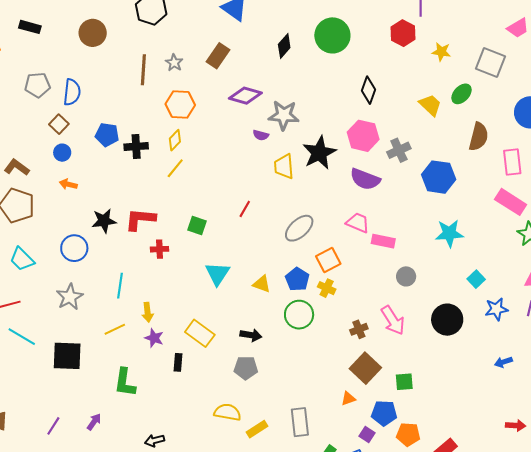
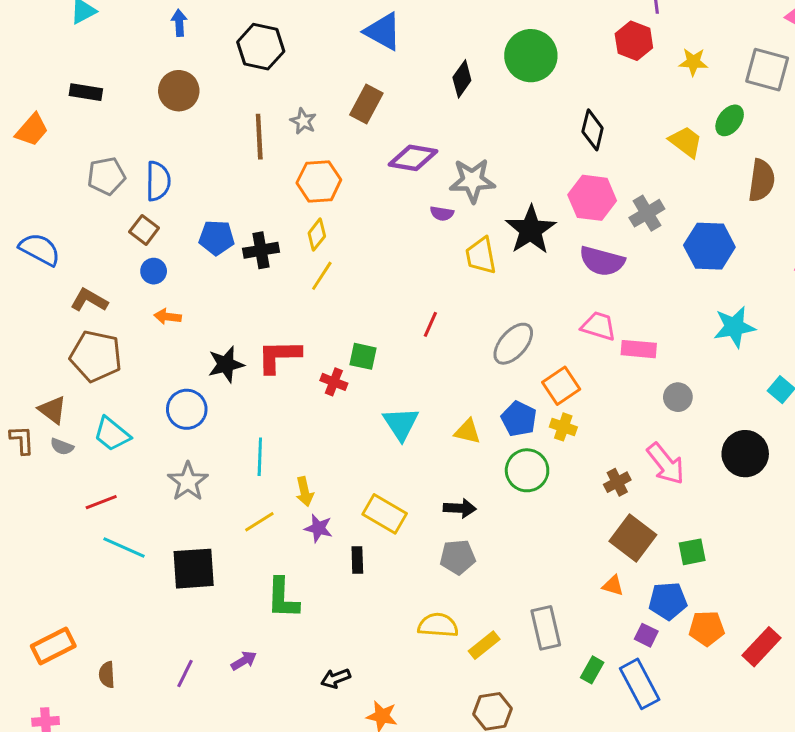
red cross: (160, 249) -> (334, 382), moved, turned 30
orange triangle: (348, 399) -> (613, 586), turned 42
purple arrow: (94, 422) -> (244, 661), turned 30

